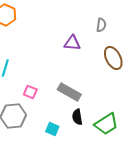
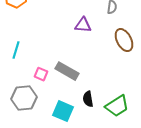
gray rectangle: (69, 92) -> (67, 71), moved
cyan square: (52, 129) -> (63, 111), size x1.5

